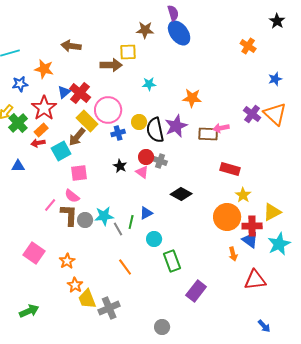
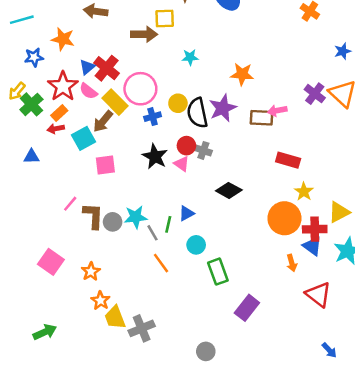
black star: (120, 166) -> (155, 157), size x1.5
pink semicircle: (72, 196) -> (88, 91), moved
orange line: (125, 267) -> (161, 263), moved
red triangle: (255, 280) -> (318, 295), turned 45

